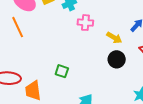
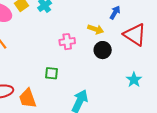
pink cross: (85, 23) -> (67, 42), moved

